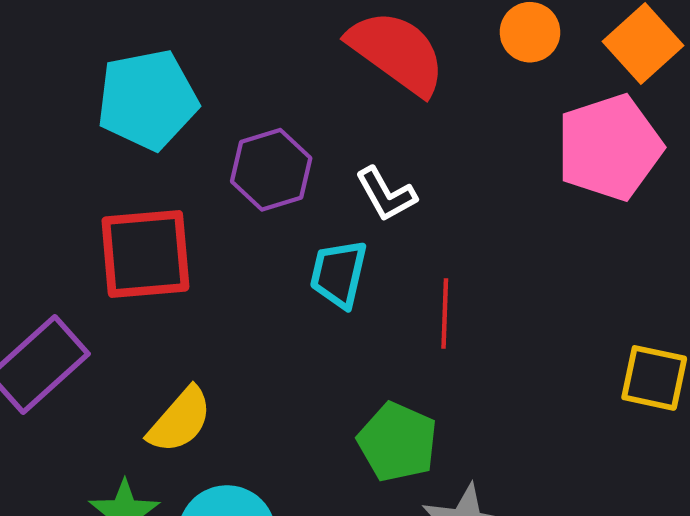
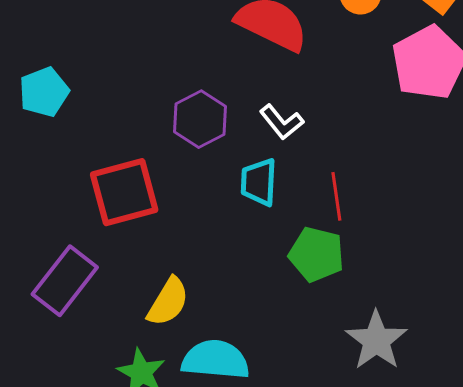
cyan pentagon: (147, 100) -> (44, 92), moved, size x0.7
green pentagon: (397, 442) -> (316, 254), moved

